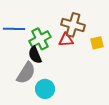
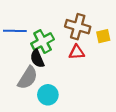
red triangle: (66, 40) -> (77, 52), moved
yellow square: (97, 43) -> (103, 36), moved

